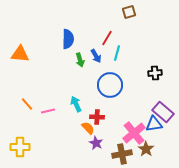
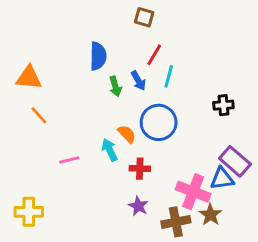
brown square: (129, 12) -> (144, 17), moved, turned 32
orange line: (27, 104) -> (39, 115), moved
orange semicircle: (88, 128) -> (127, 134), moved
pink cross: (134, 133) -> (193, 192), turned -30

